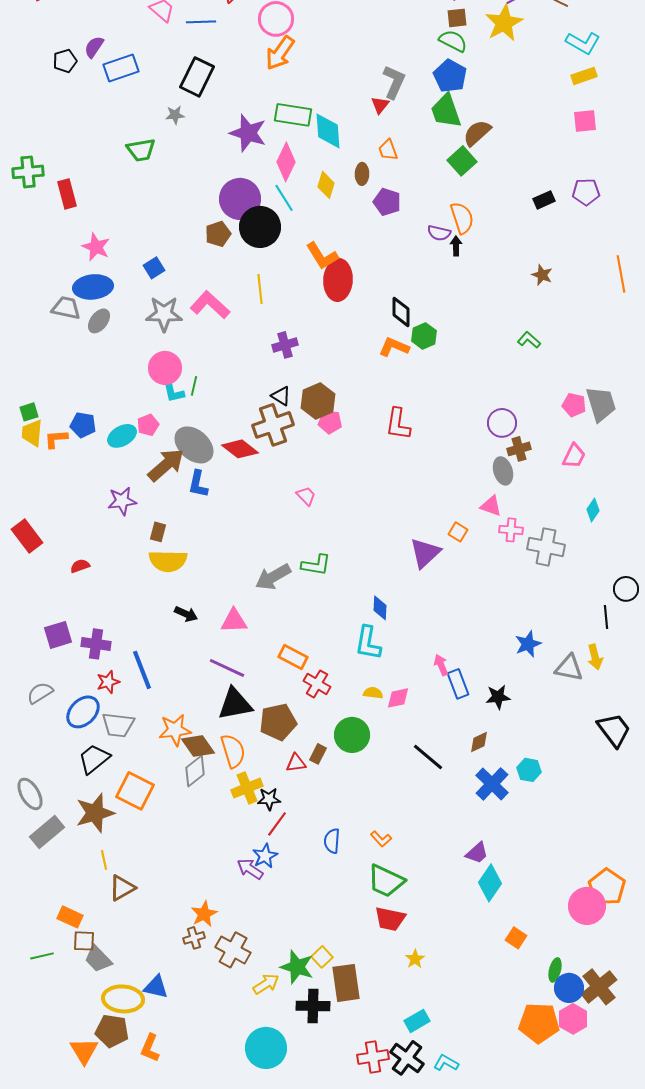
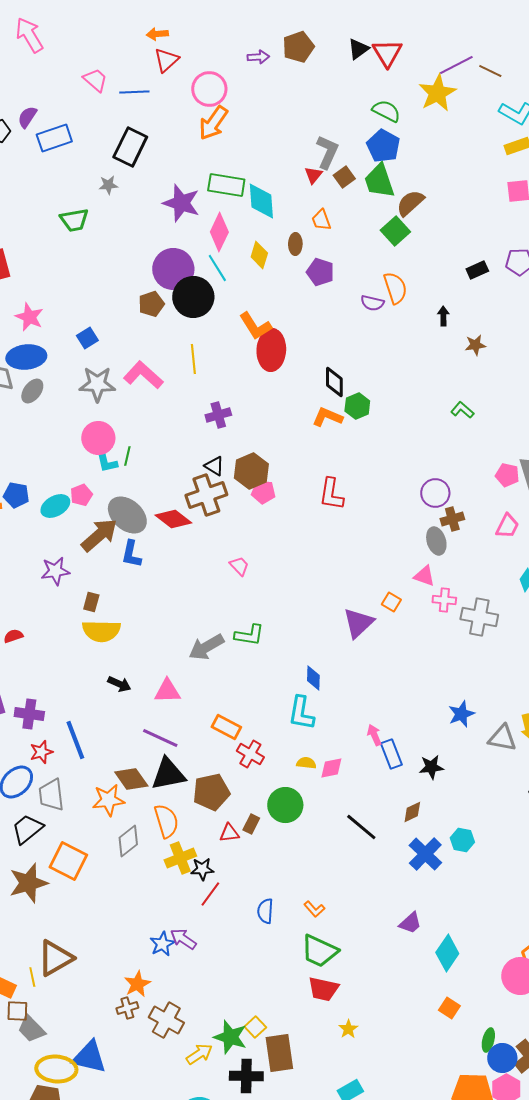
brown square: (457, 18) -> (344, 177), moved, turned -30
black arrow: (456, 246) -> (443, 316), moved
brown star: (542, 275) -> (475, 345), turned -30
gray trapezoid: (118, 725) -> (51, 795), turned 76
brown diamond: (198, 746) -> (131, 779), moved
blue star: (265, 856) -> (162, 944), moved
yellow line: (104, 860) -> (32, 977), moved
cyan diamond: (490, 883) -> (447, 953), moved
brown triangle: (122, 888) -> (55, 958), size x1.4
blue triangle: (156, 987) -> (89, 1057), size x1.4

